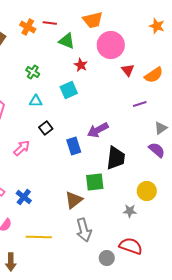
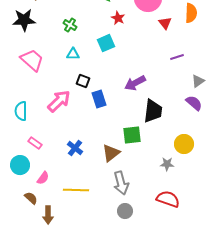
orange semicircle: (154, 75) -> (191, 13), moved, turned -54
black square: (46, 128) -> (83, 81), turned -32
blue rectangle: (74, 146) -> (99, 99), moved
pink arrow: (22, 148) -> (59, 101), size x1.4
blue cross: (24, 197) -> (75, 148), moved
gray circle: (107, 258) -> (125, 211), moved

